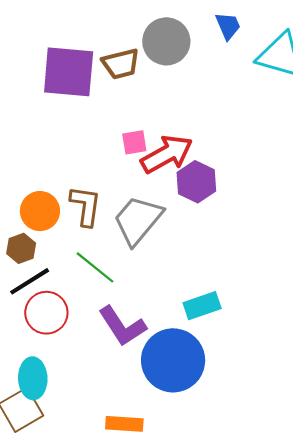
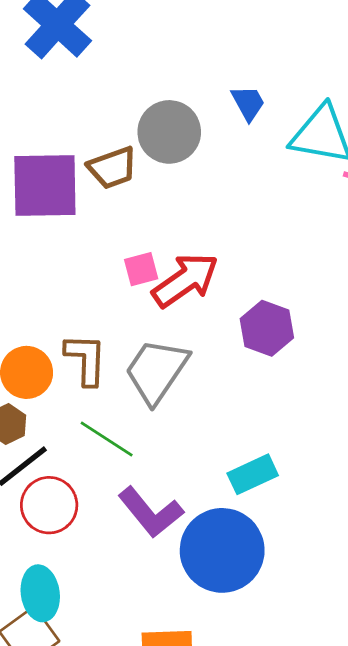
purple hexagon: (196, 182) -> (267, 328), moved

